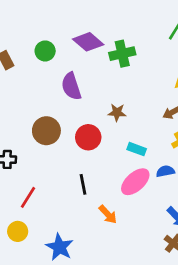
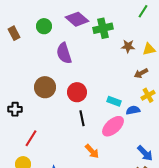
brown star: (117, 112) -> (128, 46), moved
blue semicircle: (165, 171) -> (133, 110), moved
black line: (83, 184) -> (82, 118), moved

